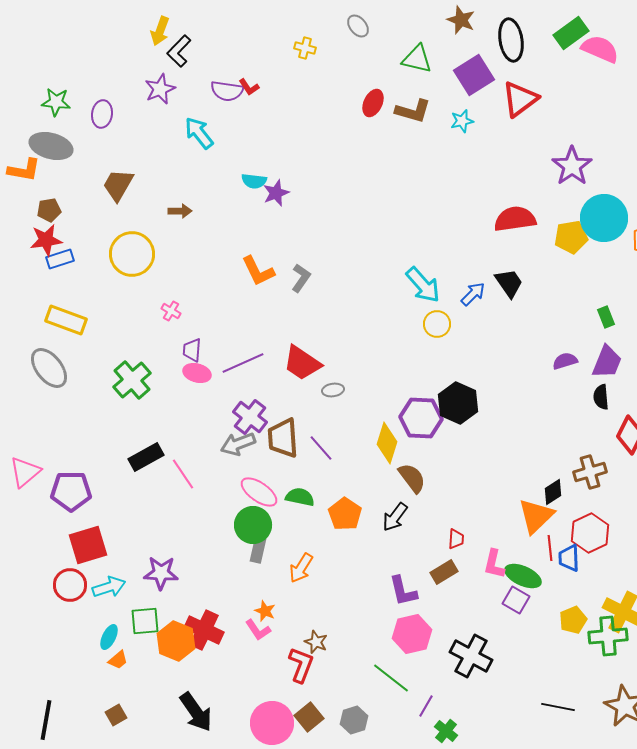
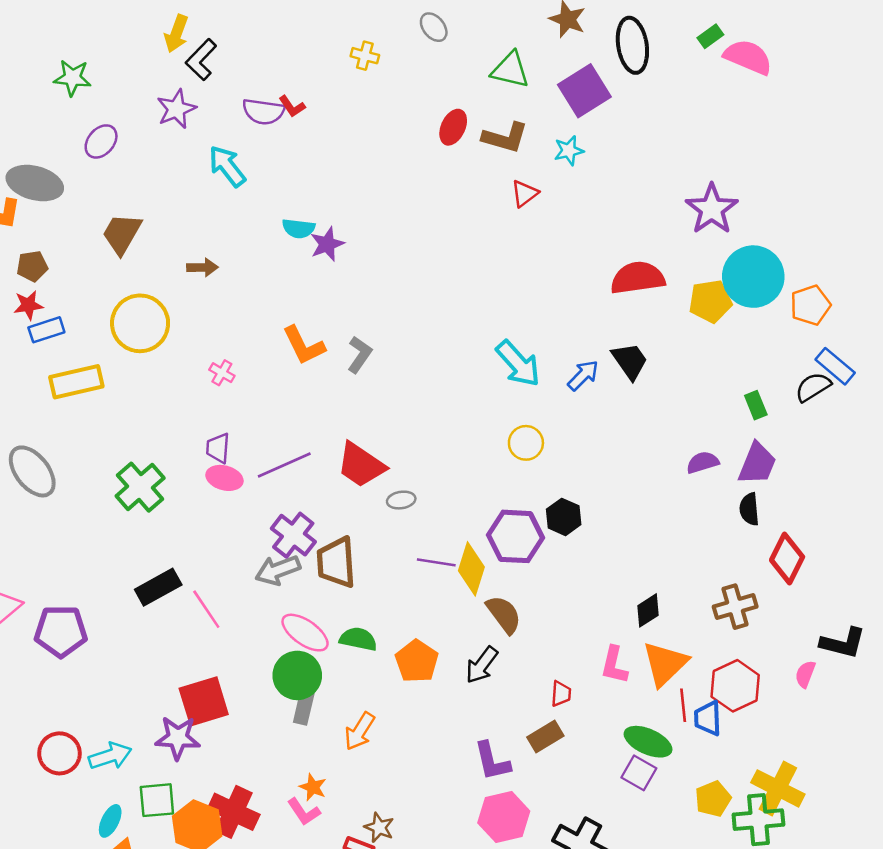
green rectangle: (571, 33) -> (710, 36), size x0.6
red triangle: (520, 99) -> (525, 193), moved, size x0.6
green star: (56, 102) -> (72, 78), moved
purple ellipse: (102, 114) -> (101, 141), turned 32
red star: (46, 240) -> (28, 305), size x0.7
pink cross: (171, 311) -> (222, 373), moved
yellow rectangle: (66, 320) -> (76, 382), moved, turned -33
yellow circle: (437, 324) -> (526, 443), moved
black hexagon: (458, 403) -> (564, 517), size x0.7
purple line: (321, 448) -> (436, 562), moved, turned -40
black diamond: (553, 492) -> (648, 610), moved
red square: (88, 545) -> (204, 701), moved
pink L-shape: (494, 564) -> (614, 665), moved

